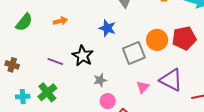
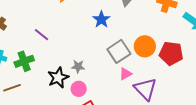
gray square: (134, 53) -> (119, 51), turned -30
black star: (83, 56) -> (58, 78), moved
pink triangle: (143, 87) -> (125, 74), moved

